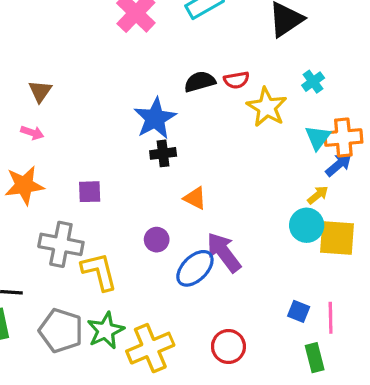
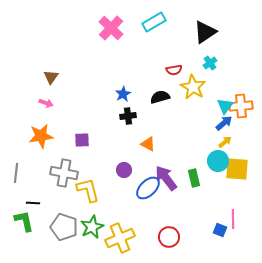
black semicircle: (200, 82) -> (160, 97), moved
cyan cross: (313, 82) -> (210, 63), moved
blue star: (155, 118) -> (123, 94), size x0.6
blue arrow: (339, 165) -> (224, 123), moved
blue square: (299, 311) -> (220, 230), moved
green rectangle: (315, 358) -> (194, 178), moved

